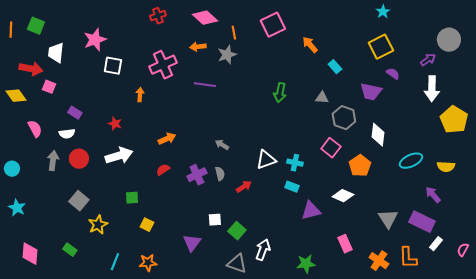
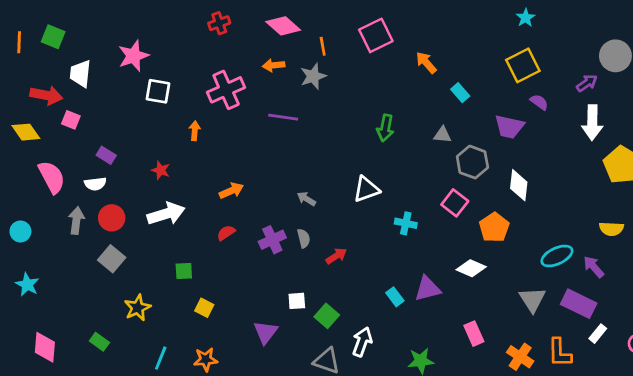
pink semicircle: (35, 129) -> (52, 177), size x1.4
white triangle: (266, 160) -> (366, 189), moved
cyan ellipse: (411, 161) -> (557, 256), moved
cyan rectangle: (292, 187) -> (395, 297), moved, turned 32
gray square: (79, 201) -> (112, 259), moved

